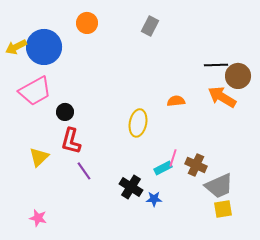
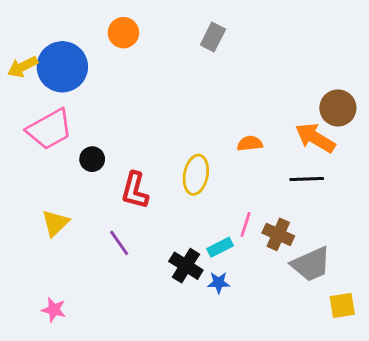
black line: (216, 65) -> (307, 179), moved
red L-shape: (71, 141) -> (135, 190), moved
cyan rectangle: (163, 168) -> (220, 247), moved
yellow square: (223, 209) -> (342, 305), moved

